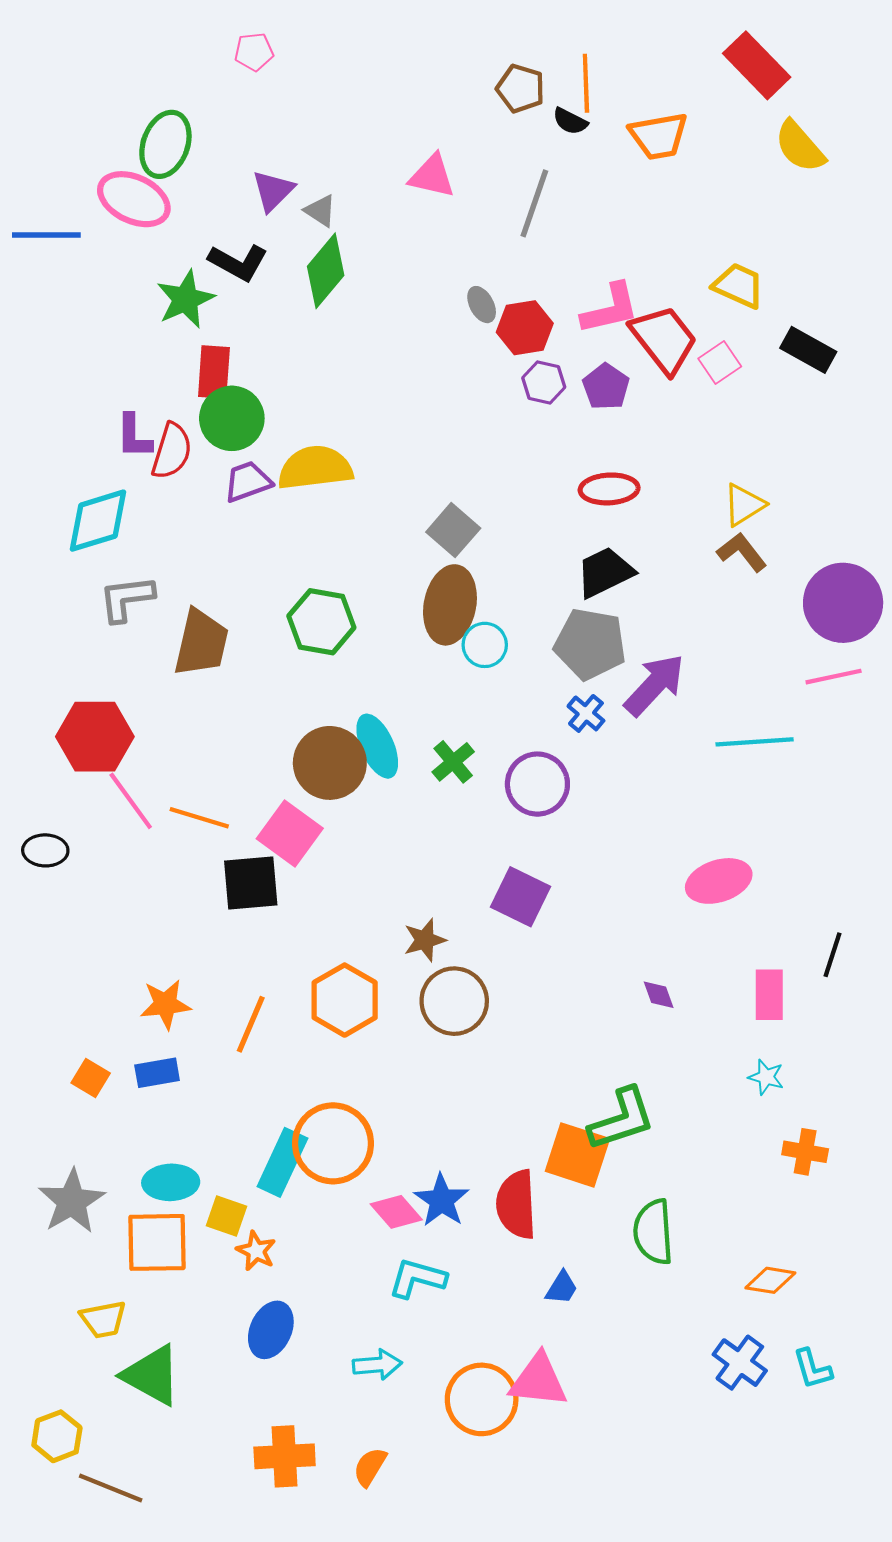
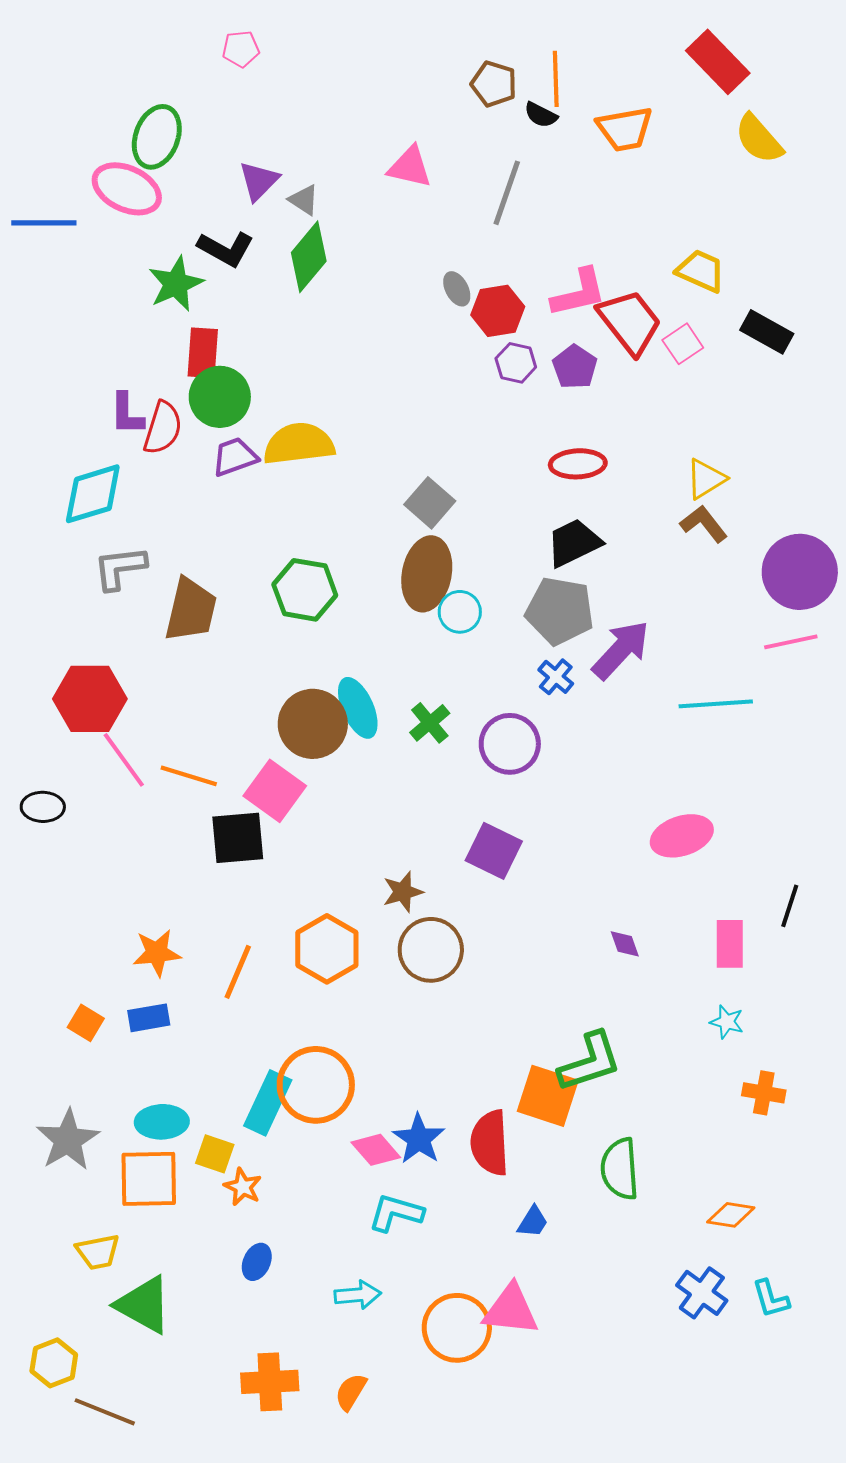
blue ellipse: (271, 1330) -> (257, 1262), size x0.7

